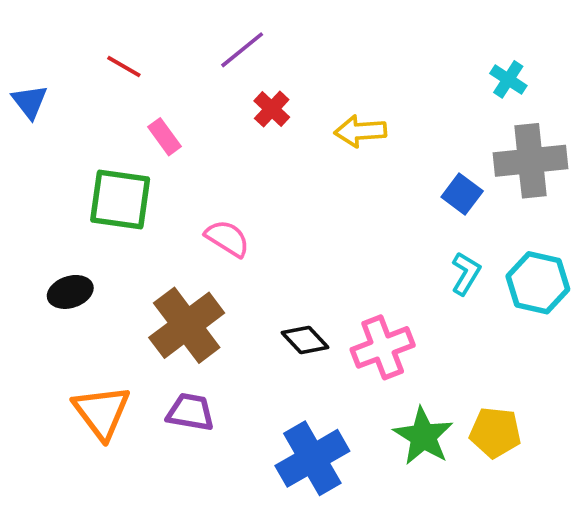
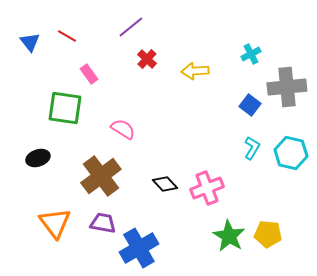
cyan cross: (508, 79) -> (251, 54), moved, turned 30
blue triangle: (30, 102) -> (30, 42), moved
blue cross: (312, 458) -> (139, 248), moved

